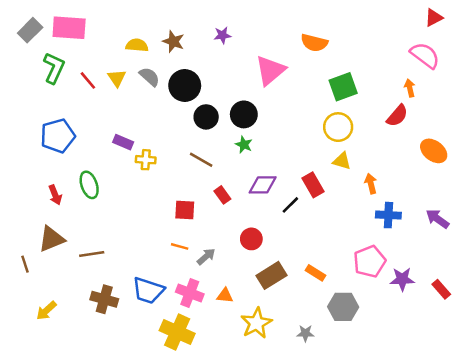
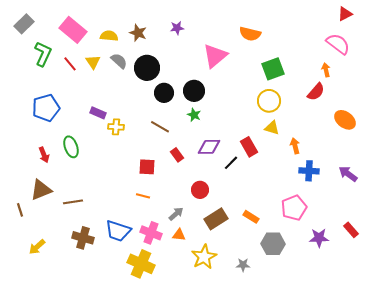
pink rectangle: (69, 28) -> (73, 30), moved, turned 36
gray arrow: (206, 257) -> (176, 214), moved
purple star: (402, 279) -> (319, 238), moved

